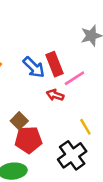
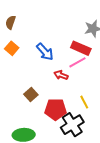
red rectangle: (54, 64) -> (81, 48), moved, turned -48
red pentagon: (28, 140) -> (56, 109), moved

